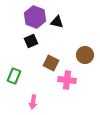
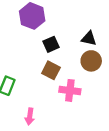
black triangle: (57, 22) -> (89, 38), moved
black square: (31, 41) -> (51, 44), moved

